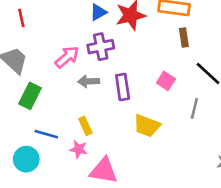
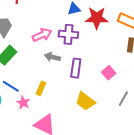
yellow rectangle: (85, 126) -> (41, 88), turned 32
pink star: (79, 149) -> (23, 103), moved

